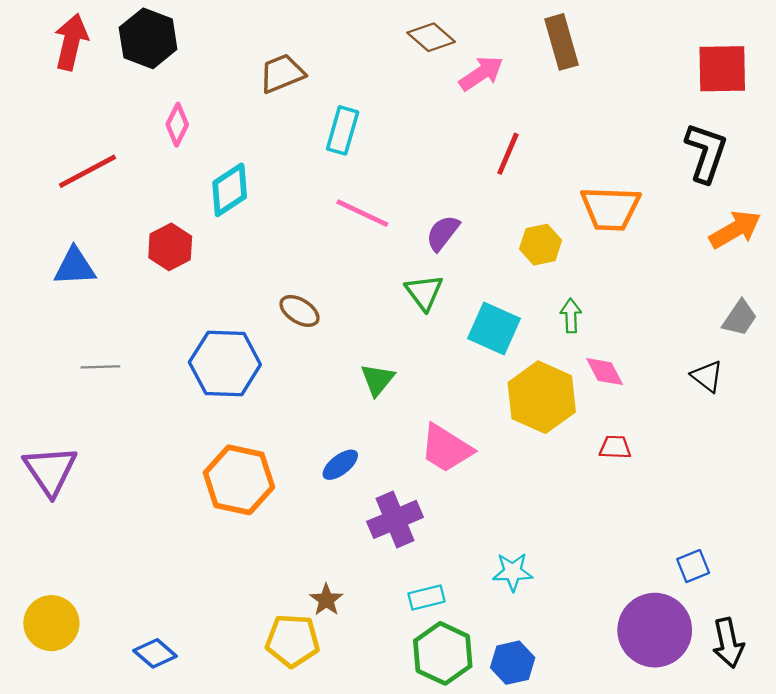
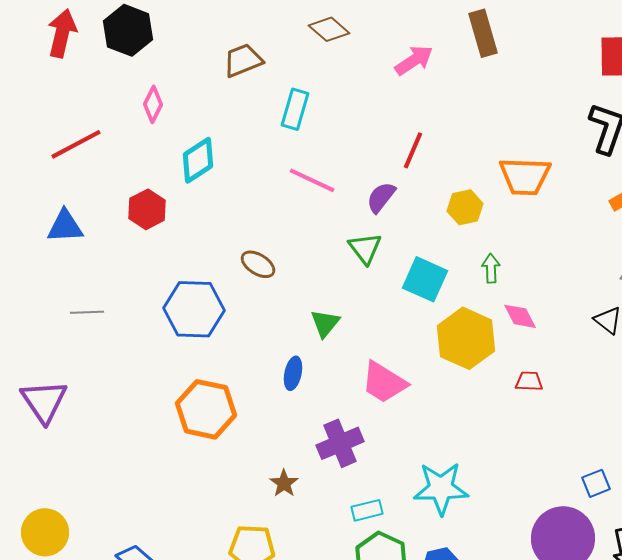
brown diamond: (431, 37) -> (329, 29), moved
red line: (508, 154) -> (413, 150), moved
blue ellipse: (340, 465) -> (293, 373), moved, turned -40
cyan star: (513, 572) -> (441, 488), size x1.6
brown star: (326, 600) -> (284, 483), moved

